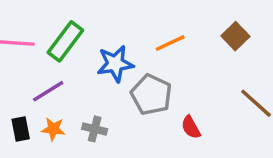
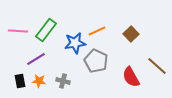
brown square: (235, 36) -> (131, 34), moved
orange line: (170, 43) -> (97, 31), moved
red semicircle: (191, 127) -> (131, 77), moved, size x1.5

